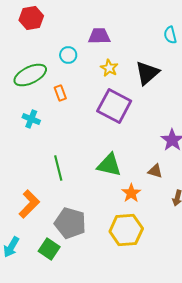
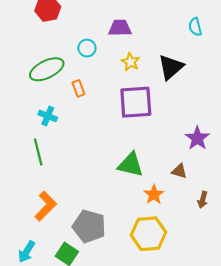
purple square: (114, 106) -> (136, 102), turned -32
green line: (58, 168) -> (38, 152), moved

